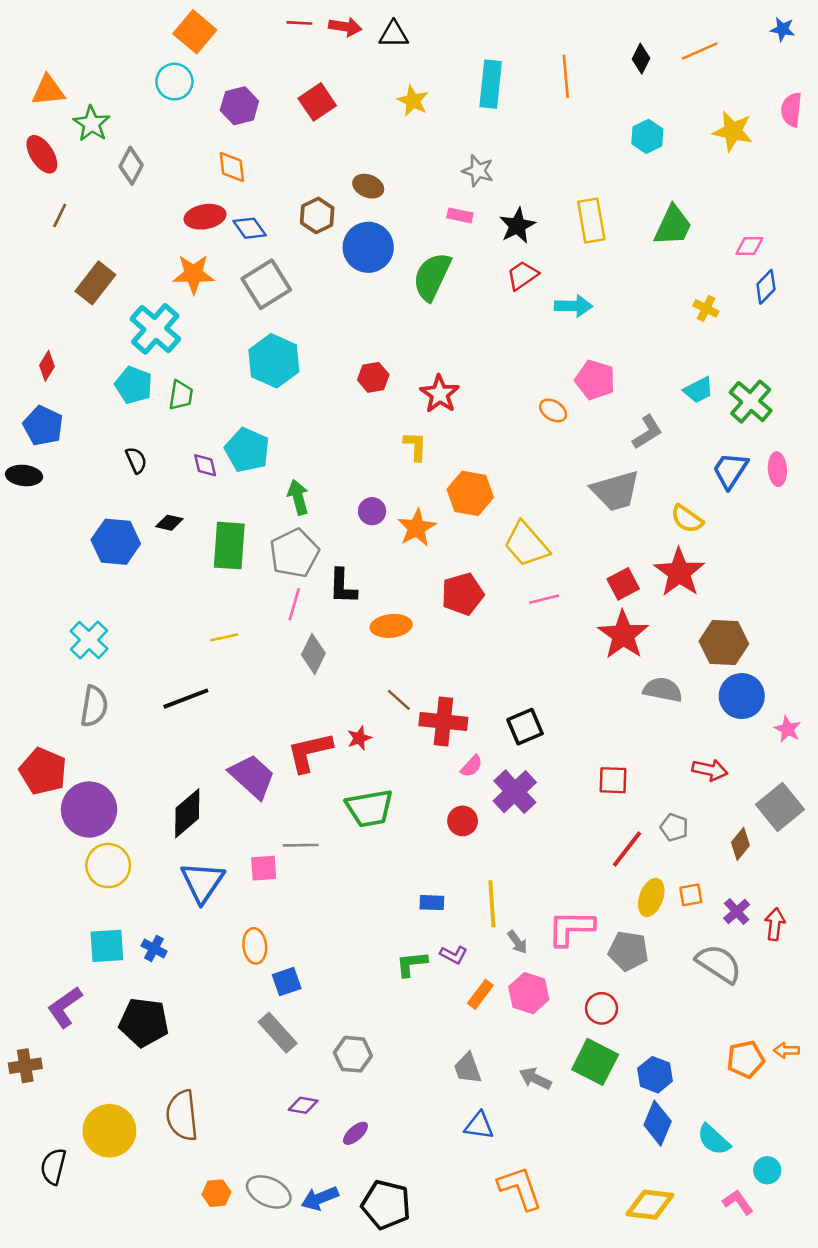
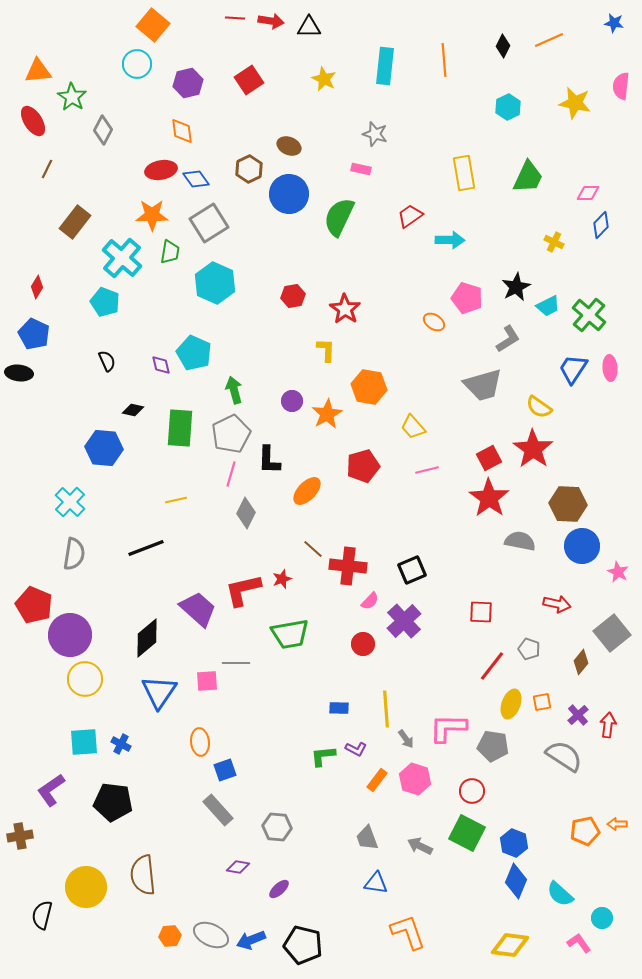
black star: (517, 226) -> (516, 287), moved
green trapezoid: (181, 395) -> (170, 252), moved
blue hexagon: (116, 542) -> (104, 448), moved
yellow trapezoid: (526, 544) -> (413, 427), size x0.7
orange ellipse: (391, 626) -> (307, 491), turned -40

